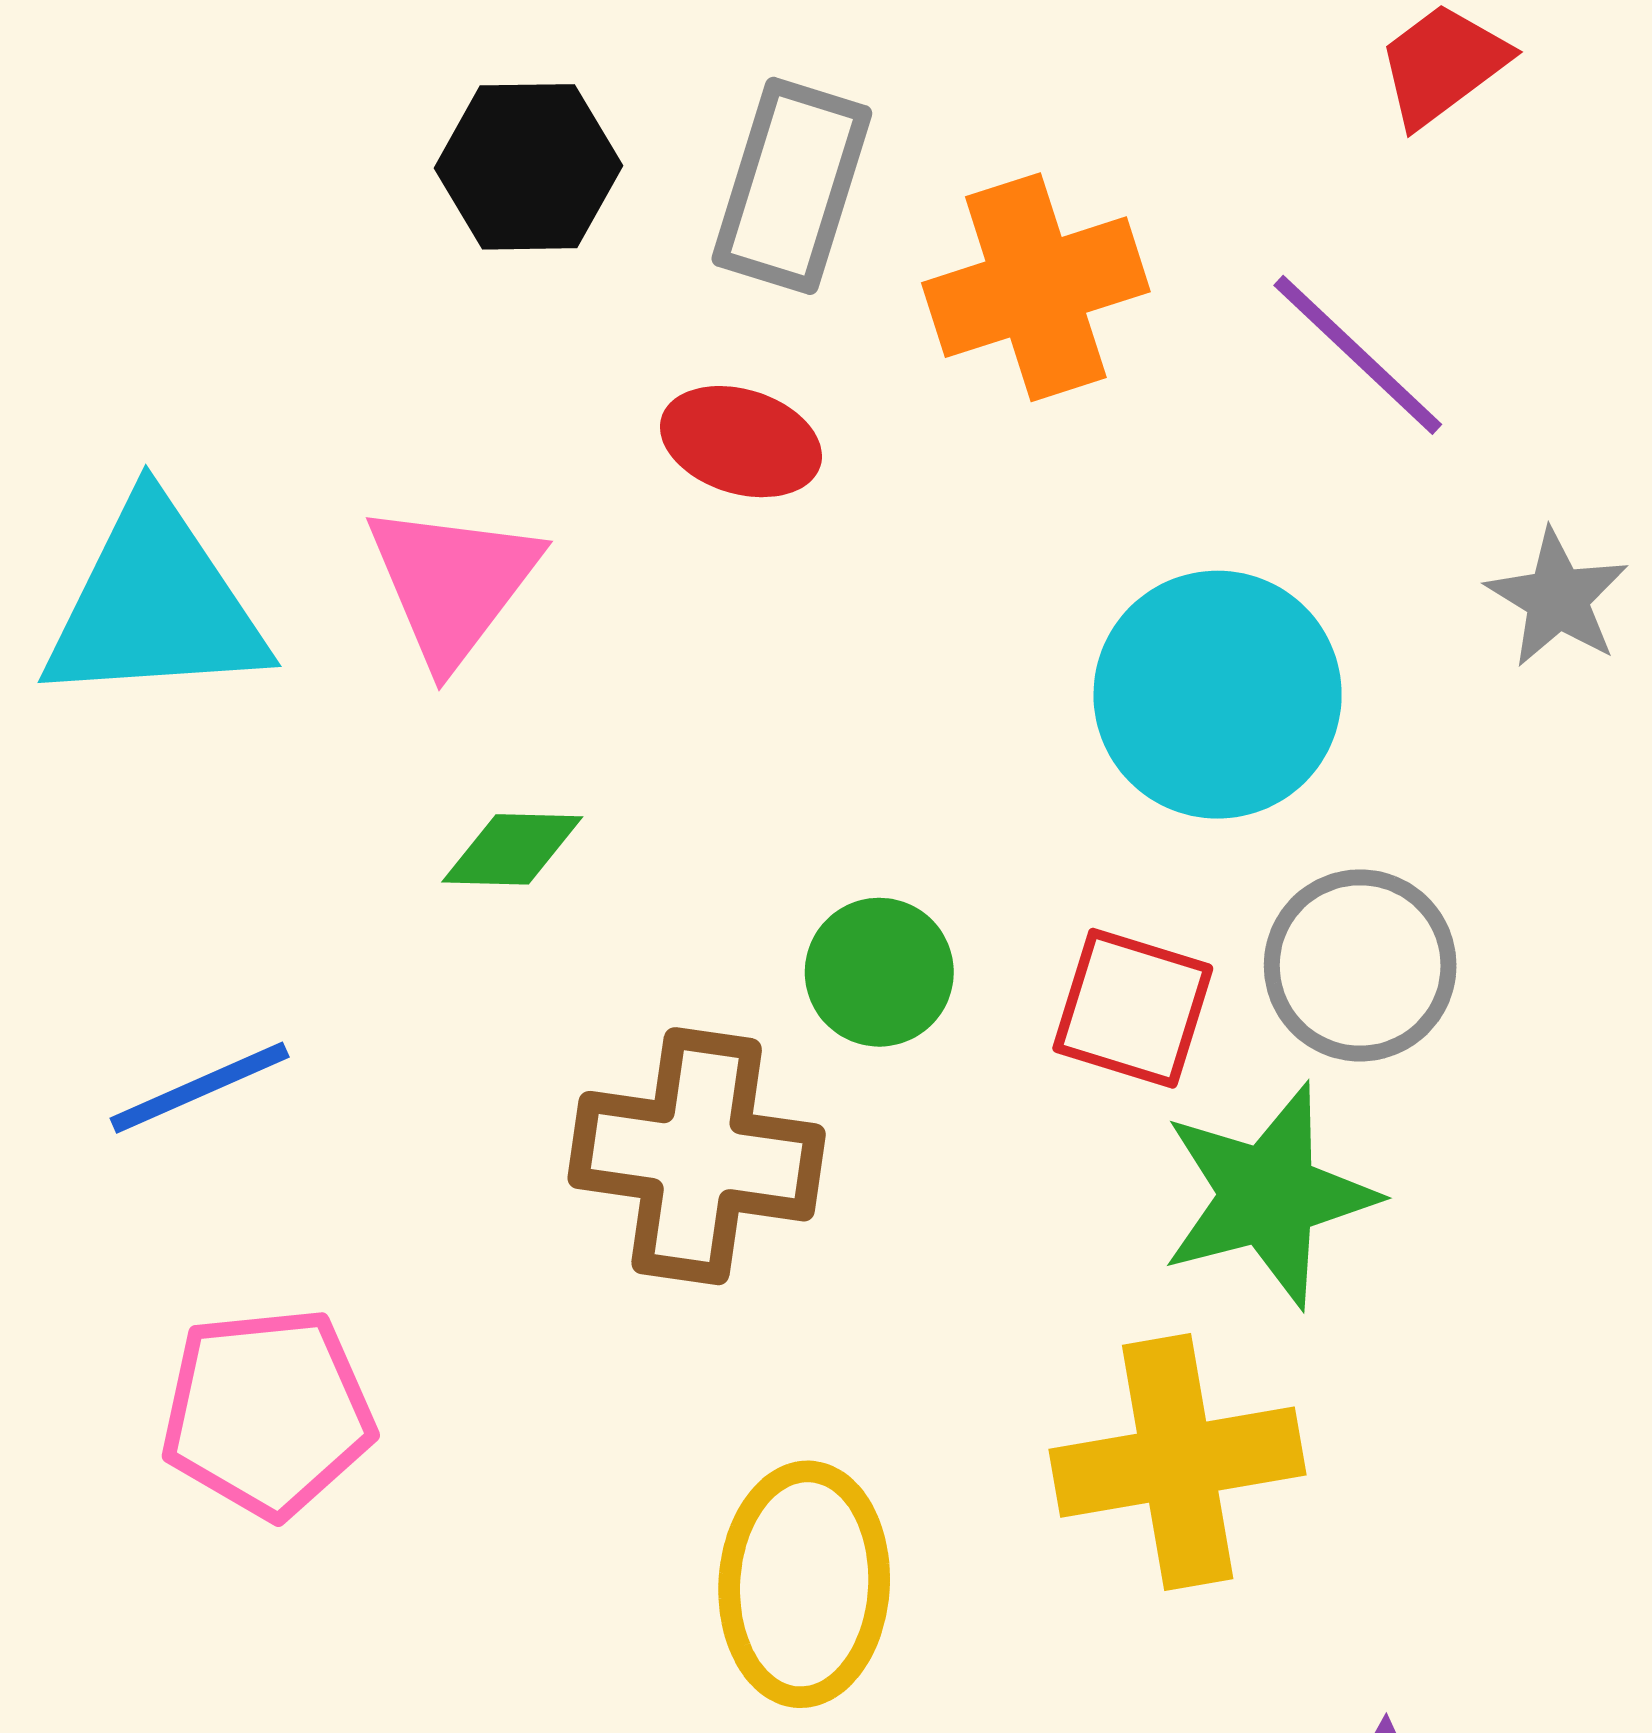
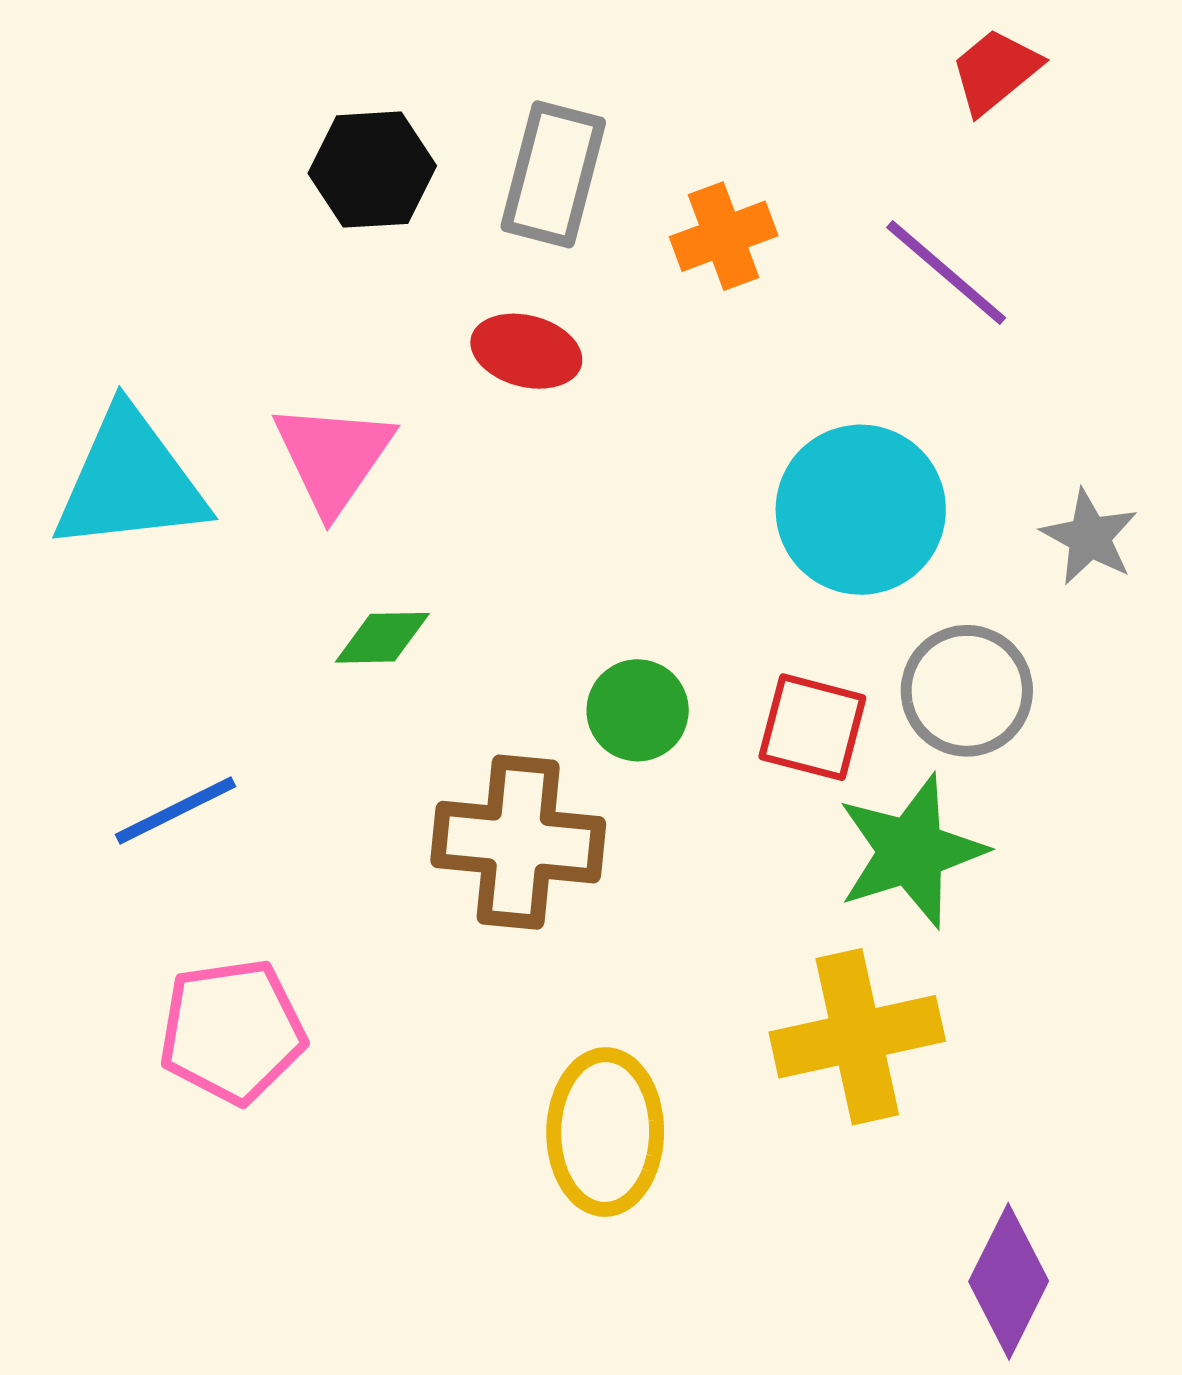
orange cross: (1036, 287) -> (724, 236), size x0.7
gray star: (1557, 598) -> (1089, 537), moved

